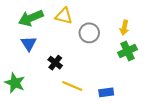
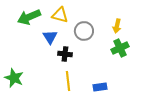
blue triangle: (29, 44) -> (50, 37), moved
black cross: (55, 63) -> (65, 54), moved, turned -32
yellow line: (72, 86) -> (68, 81), turned 60

